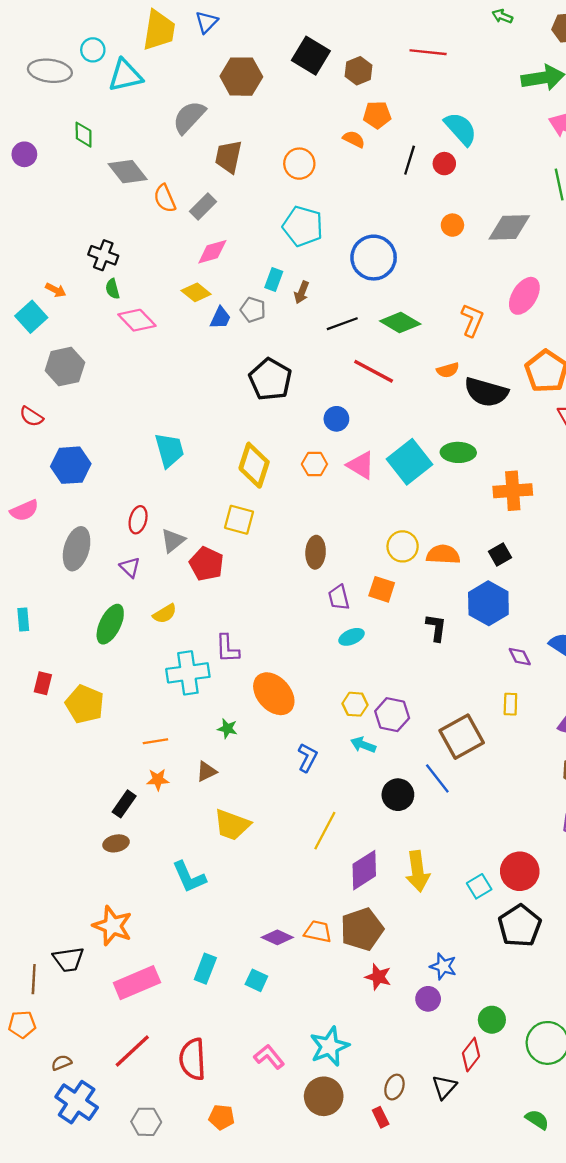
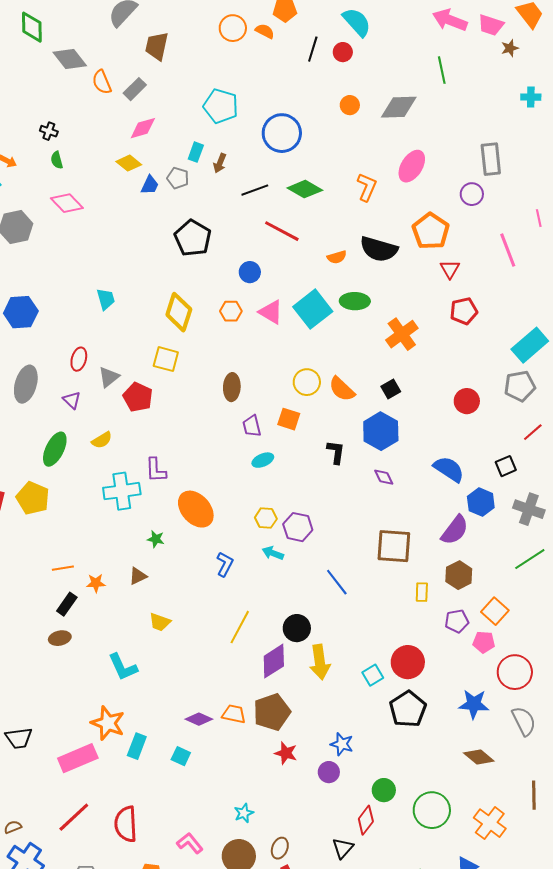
green diamond: (84, 135) -> (32, 27), size x1.4
orange circle: (299, 164) -> (233, 28), moved
black cross: (103, 255) -> (49, 131), size x0.7
pink diamond: (137, 320) -> (67, 203), moved
orange semicircle: (448, 370) -> (337, 257), moved
cyan trapezoid: (169, 450) -> (106, 299), size x0.7
orange cross: (513, 491) -> (402, 334), turned -32
orange semicircle: (443, 555) -> (342, 389), turned -140
purple diamond: (520, 657) -> (384, 477), moved
yellow pentagon: (85, 704) -> (33, 498), moved
yellow rectangle: (510, 704) -> (422, 592), moved
brown square: (462, 737) -> (394, 546), moved, turned 33
orange line: (155, 741) -> (63, 568), moved
black circle: (398, 795) -> (297, 628), moved
yellow trapezoid: (232, 825) -> (160, 622), size x0.7
orange star: (113, 926) -> (108, 723), moved
cyan star: (329, 1046) -> (244, 813), size x0.6
pink L-shape: (269, 1057) -> (190, 843), moved
brown ellipse: (394, 1087) -> (280, 848), moved

